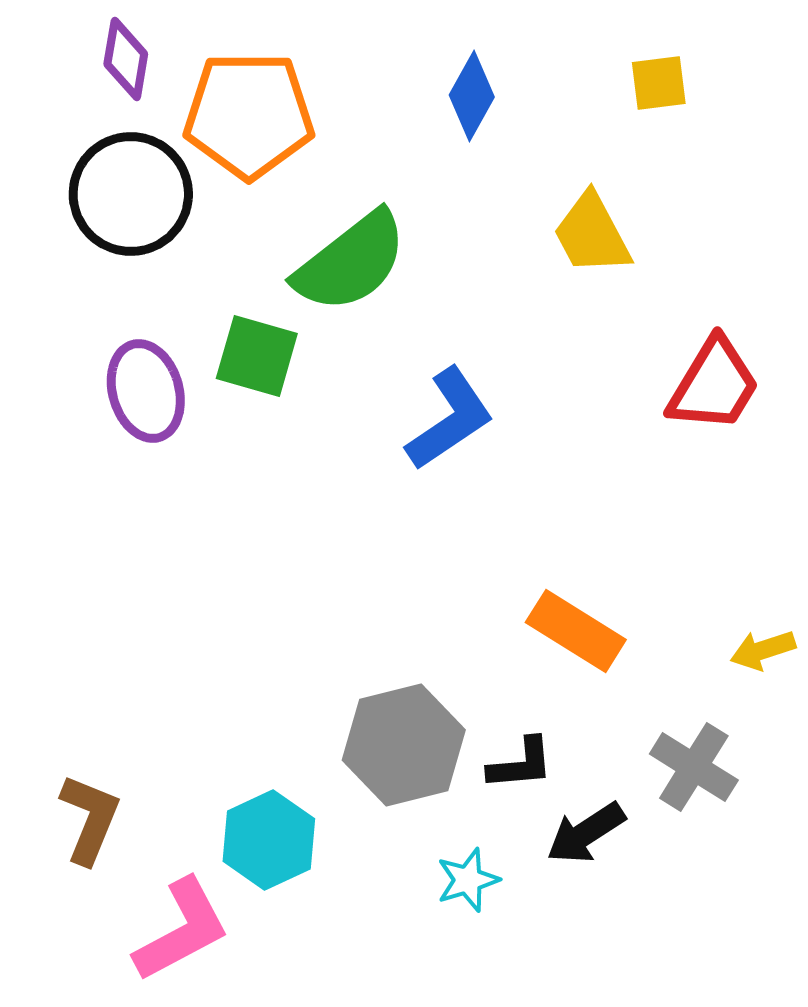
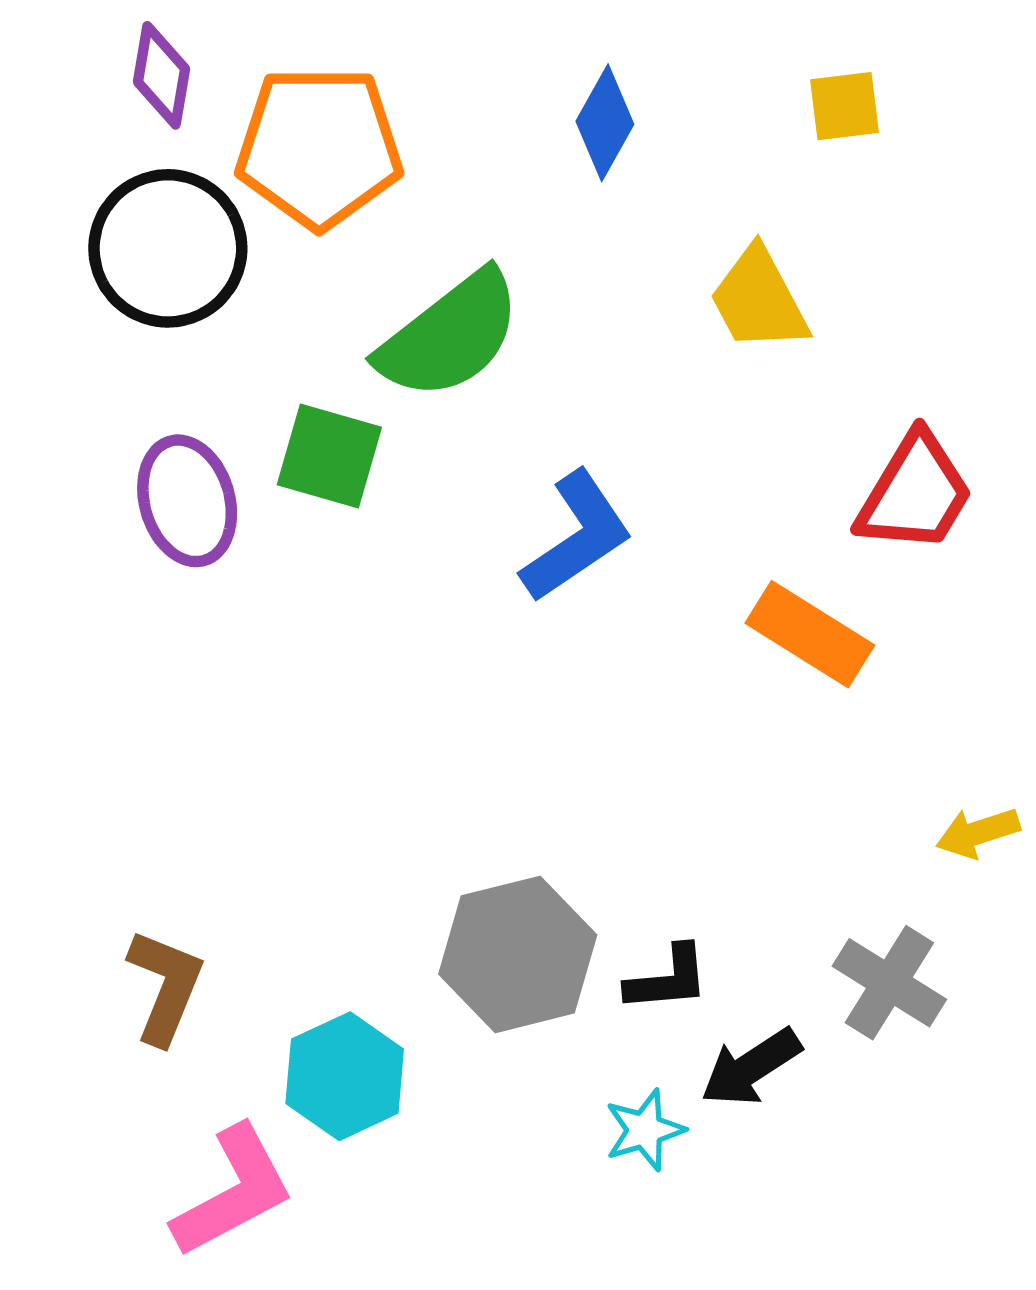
orange rectangle: (576, 631) -> (810, 634), moved
brown L-shape: (90, 819) -> (165, 987), moved
cyan star: (468, 880) -> (645, 1130), moved

